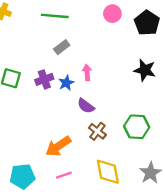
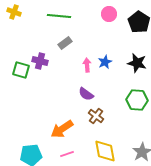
purple cross: (44, 79) -> (40, 61), moved, turned 35
blue star: (66, 83) -> (105, 62), moved
green hexagon: (137, 127) -> (137, 100), moved

